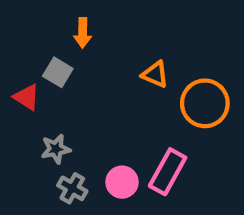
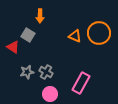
orange circle: (205, 103) -> (99, 33), moved
pink circle: (122, 182) -> (50, 94), moved
gray cross: (72, 188) -> (46, 72), moved

